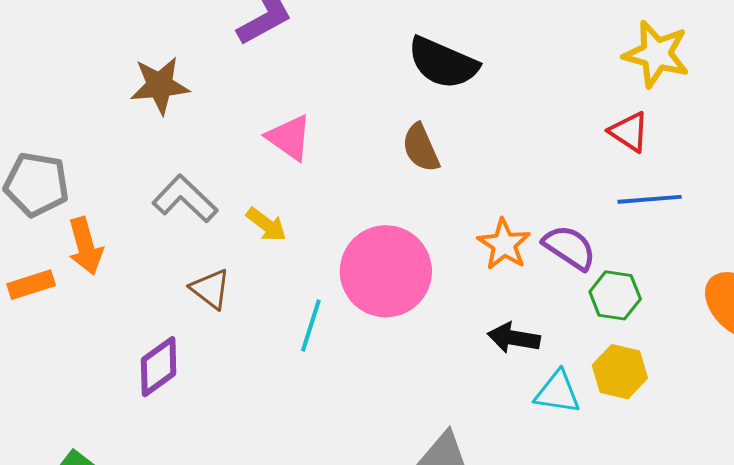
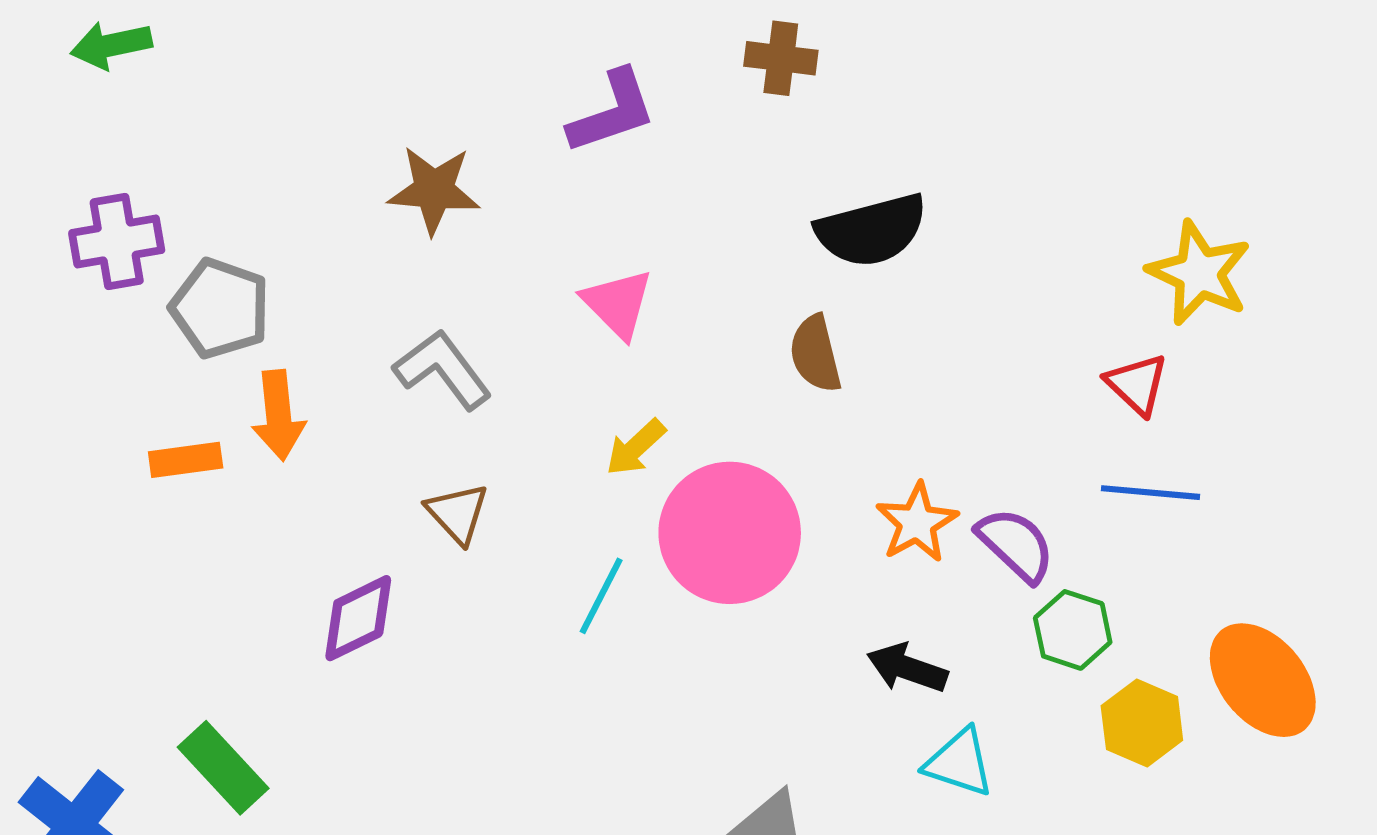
black semicircle: (443, 63) -> (871, 230), turned -48
yellow arrow: (266, 225) -> (636, 447), moved, turned 90
yellow hexagon: (620, 372) -> (1142, 723), moved

